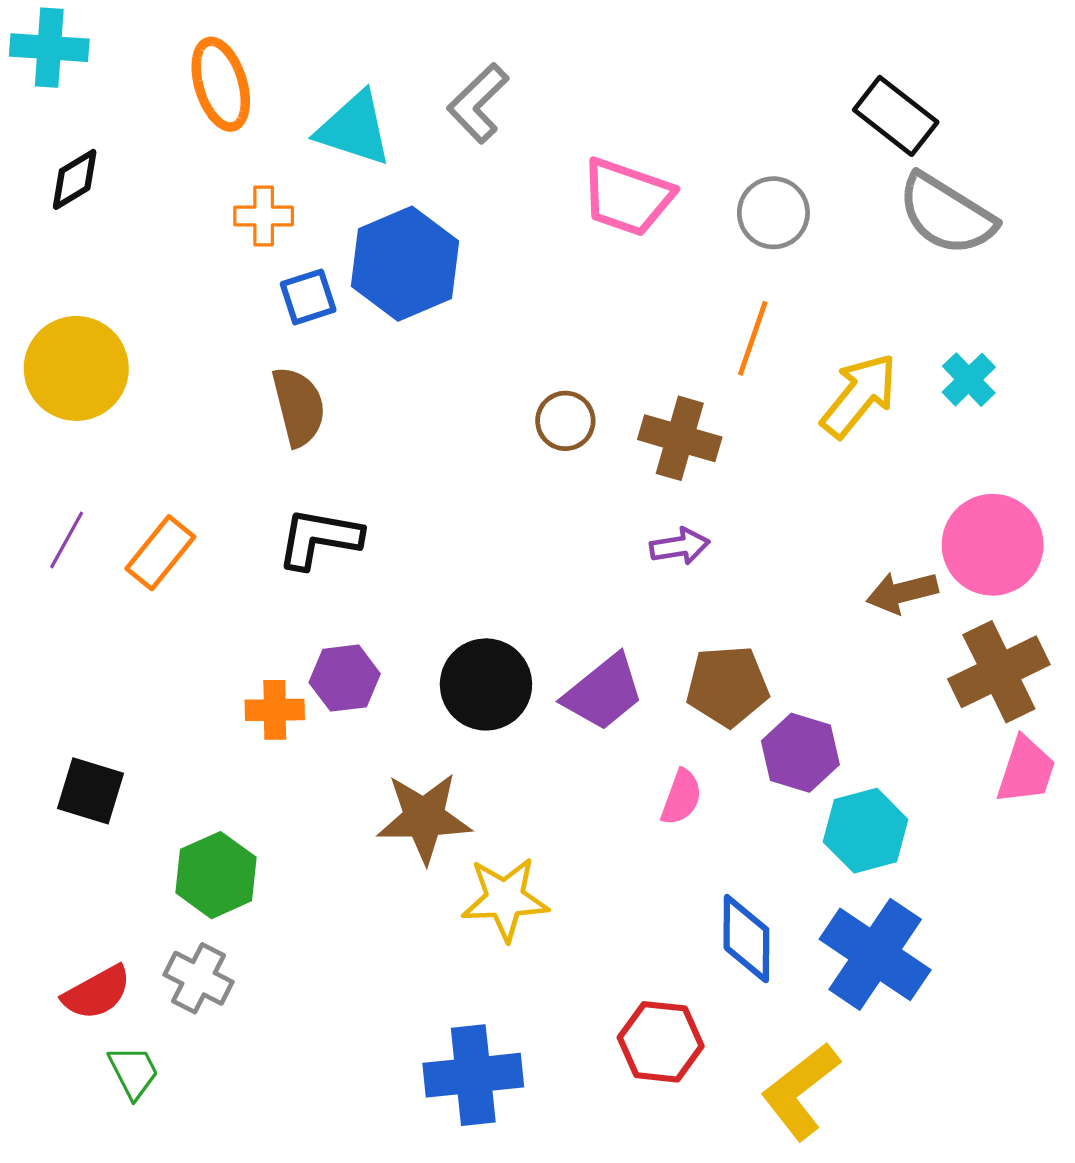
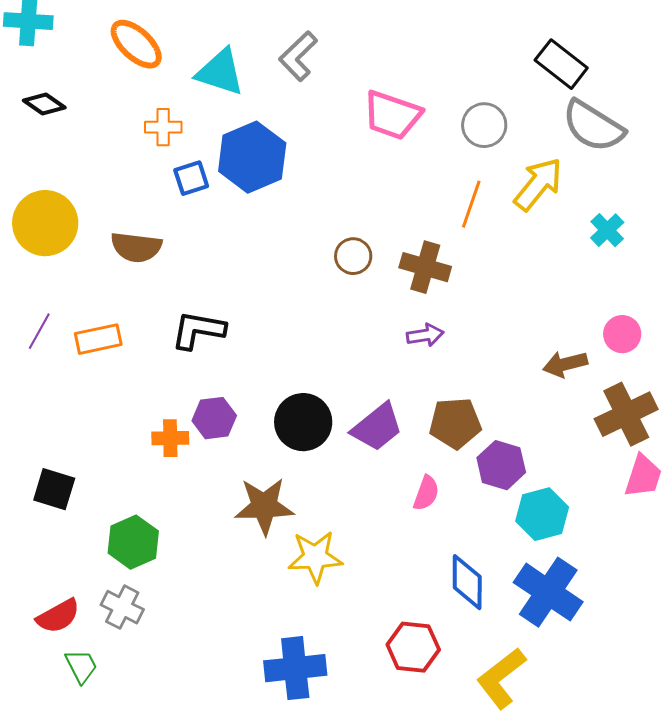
orange ellipse: (221, 84) -> (136, 44), turned -30
black diamond: (75, 179) -> (44, 104), turned 66
yellow arrow: (859, 395) -> (538, 184), moved
brown semicircle: (299, 407) -> (136, 247), moved, turned 111
pink circle: (993, 545) -> (622, 334), size x0.6
orange rectangle: (160, 553) -> (98, 339), turned 39

